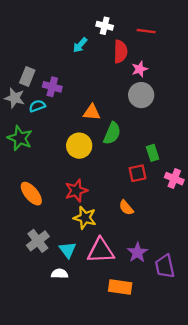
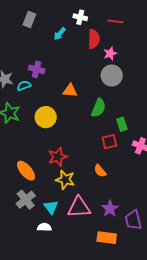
gray rectangle: (27, 77) -> (29, 19), moved
green semicircle: (112, 133) -> (98, 108), moved
yellow circle: (79, 146) -> (46, 117), moved
orange ellipse: (31, 194) -> (26, 171), moved
orange rectangle: (120, 287) -> (107, 238), moved

